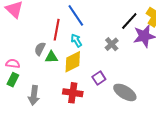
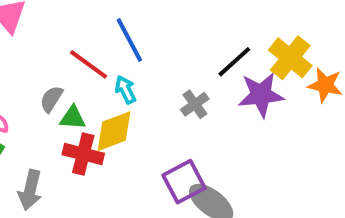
red line: (57, 30) -> (89, 64), turned -70
purple square: (99, 78) -> (184, 182), moved, size x1.5
red cross: (73, 93) -> (83, 154), moved

